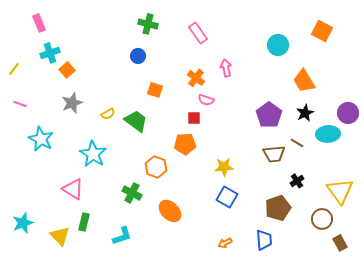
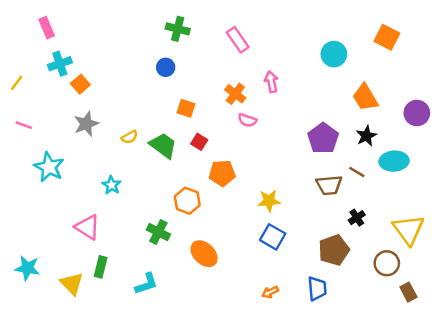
purple circle: (348, 113) -> (417, 113), moved
red square: (194, 118) -> (199, 142), moved, turned 32
cyan star: (93, 154) -> (112, 185), size x0.6
cyan star: (23, 223) -> (27, 268), turned 30

